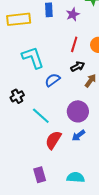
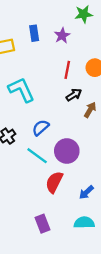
blue semicircle: (52, 80) -> (41, 128), moved
purple circle: (78, 111) -> (67, 151), moved
blue arrow: (78, 135) -> (86, 192), moved

